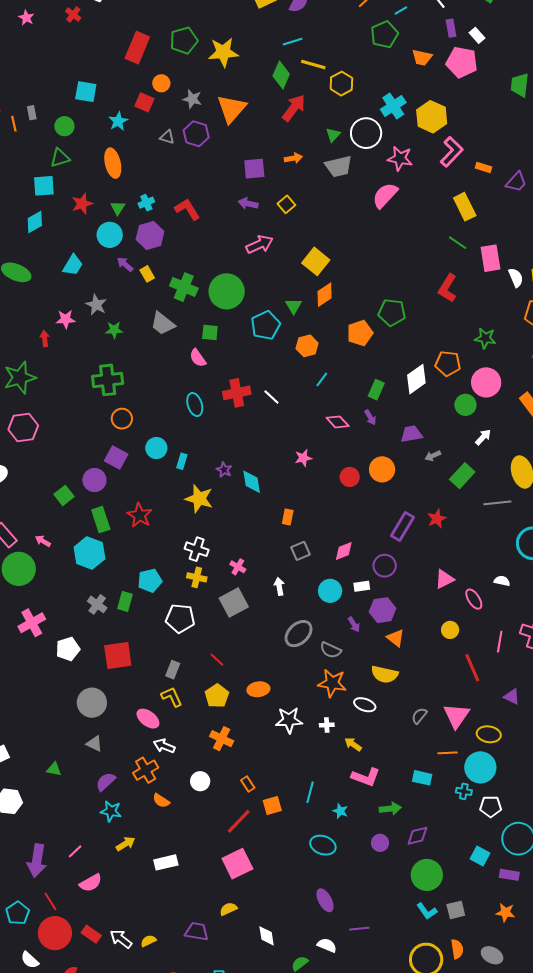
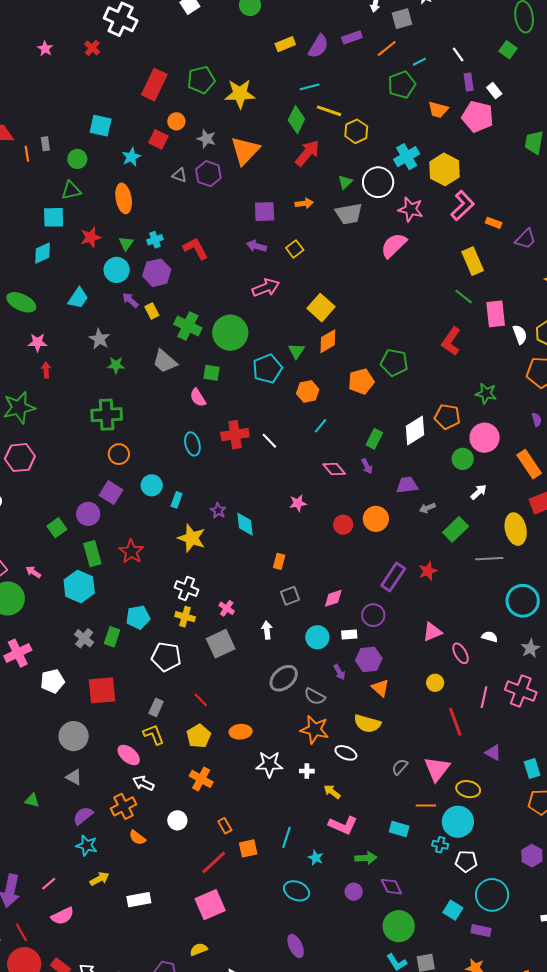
pink star: (66, 319) -> (38, 342), moved
purple diamond: (417, 836) -> (391, 887), turned 75

